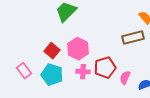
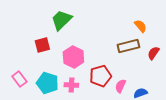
red square: (52, 51) -> (42, 45), moved, turned 35
pink cross: (83, 72) -> (71, 85), moved

